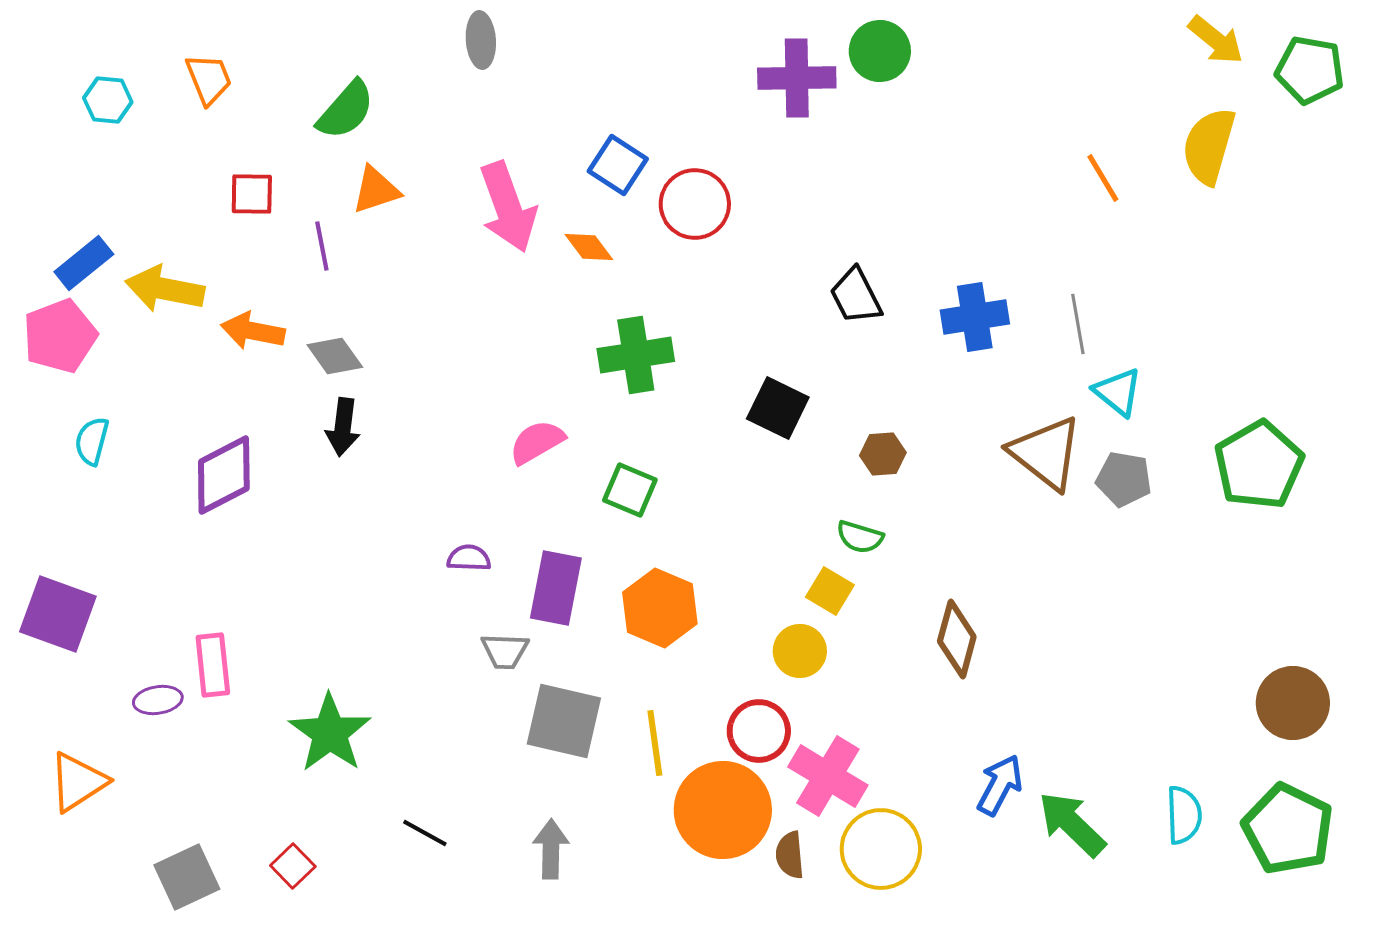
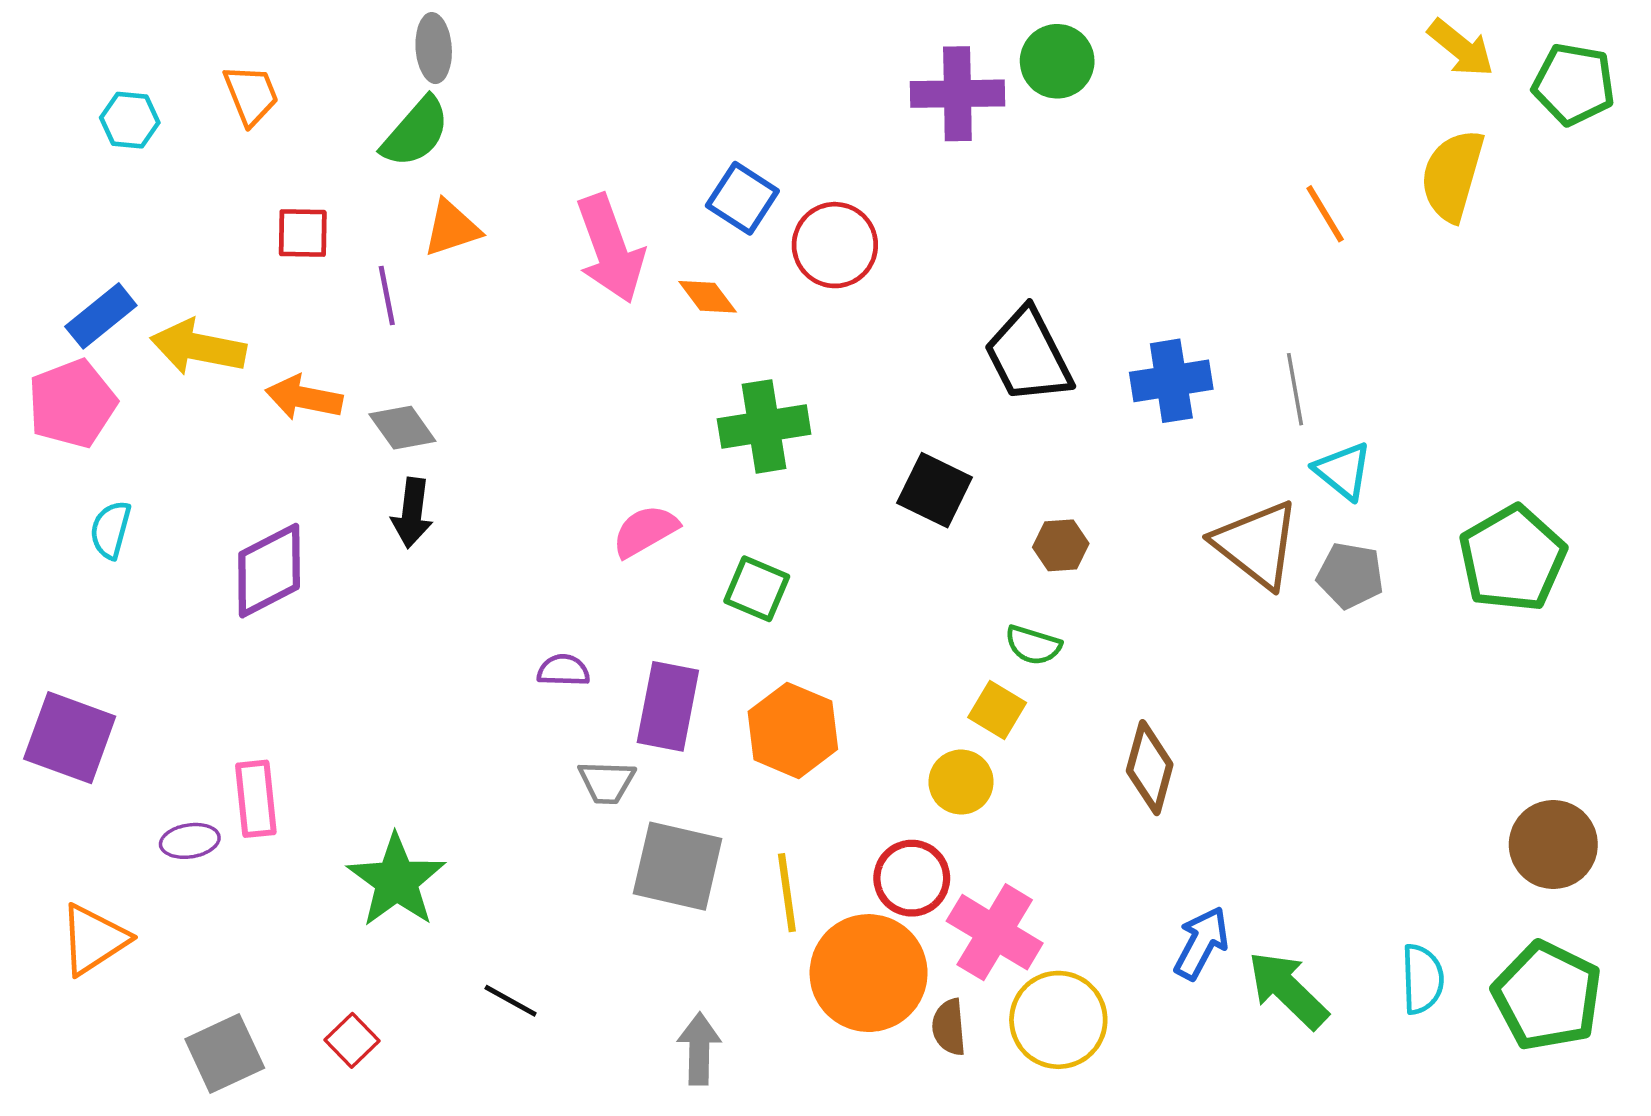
gray ellipse: (481, 40) -> (434, 48), moved
black trapezoid: (856, 296) -> (1028, 356), size x1.4
gray arrow: (551, 849) -> (699, 1049), moved

